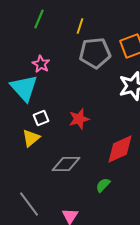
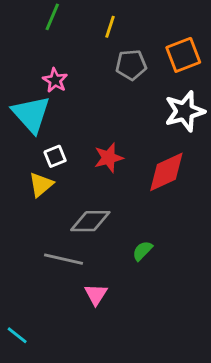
gray pentagon: (95, 53) -> (131, 65), size x0.7
red diamond: (120, 149) -> (166, 172), moved
gray line: (29, 204) -> (64, 259), moved, turned -40

